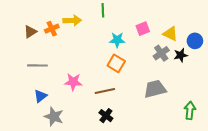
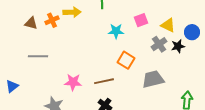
brown triangle: (30, 32) -> (31, 23), turned 48
orange square: (116, 63) -> (126, 60), moved
pink star: (73, 82) -> (73, 82), moved
blue triangle: (41, 96) -> (12, 86), moved

